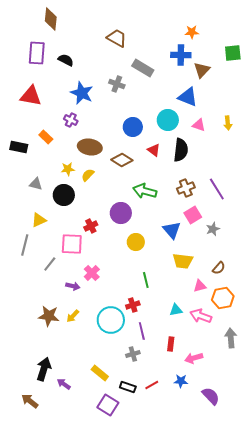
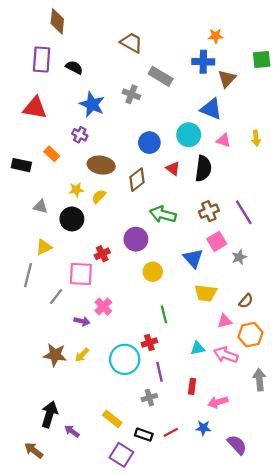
brown diamond: (122, 160) -> (137, 180), turned -70

